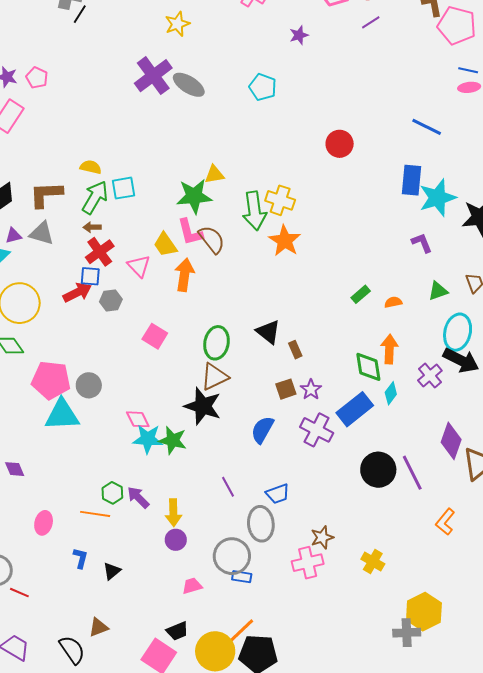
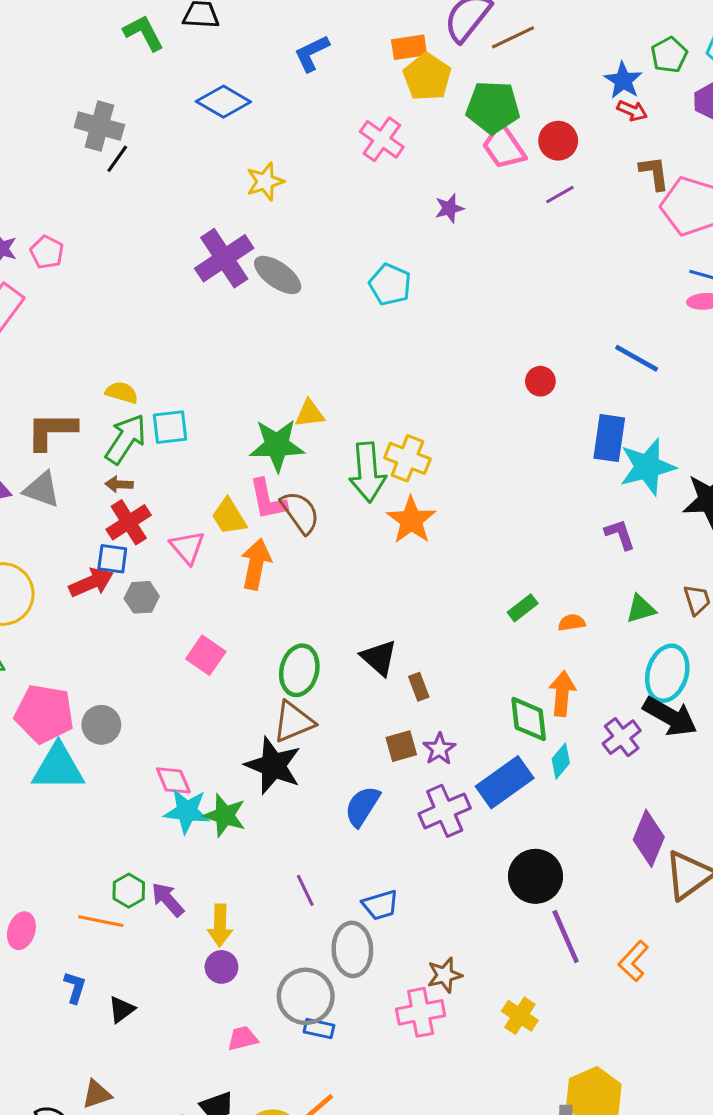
red circle: (340, 144) -> (540, 381), moved, size x0.7
purple cross: (317, 430) -> (445, 811), turned 36
purple line: (412, 473) -> (566, 936), moved

